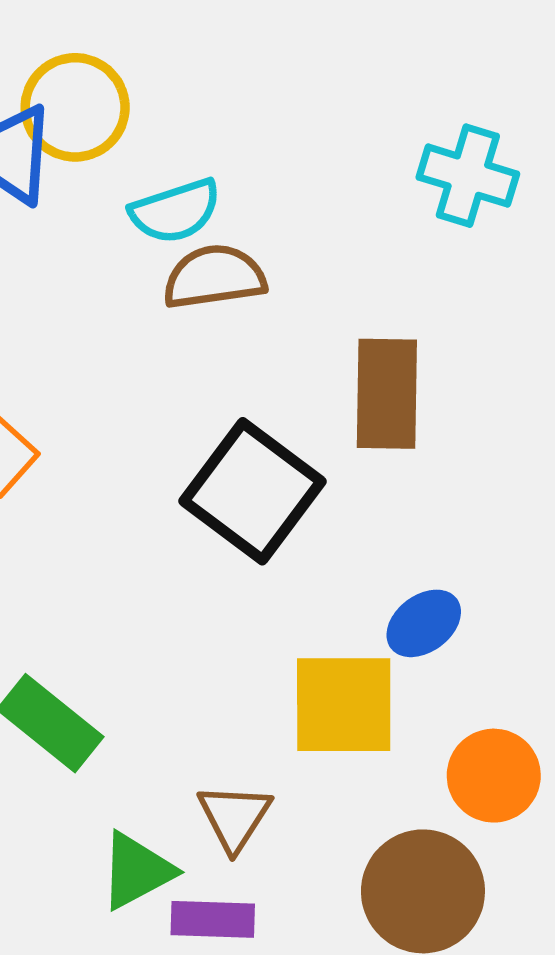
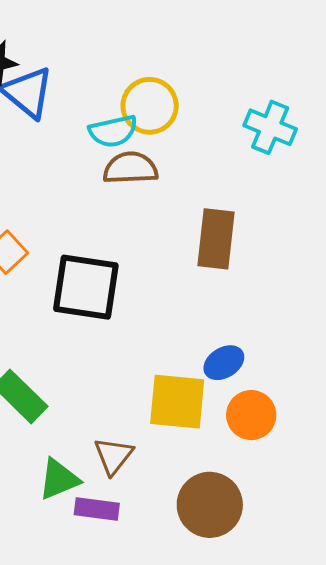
yellow circle: (75, 107) -> (150, 106), moved
black square: (252, 491) -> (86, 287), moved, turned -34
orange circle: (494, 776) -> (251, 415), moved

